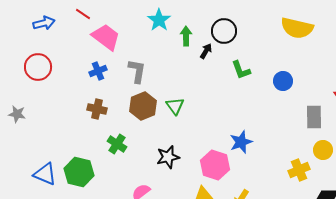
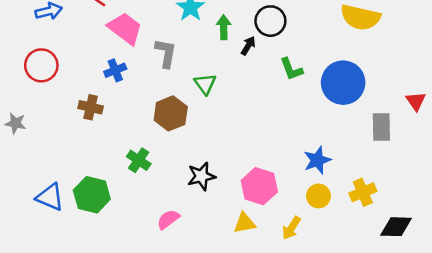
gray L-shape: (137, 71) -> (166, 53), moved
blue circle: (283, 81) -> (343, 83), size x1.8
green triangle: (175, 106) -> (205, 84), moved
brown cross: (97, 109) -> (91, 107), moved
blue star: (241, 142) -> (317, 160), moved
yellow circle: (323, 150) -> (318, 196), moved

